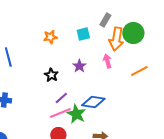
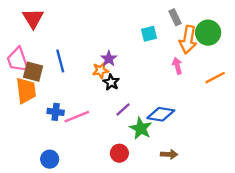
gray rectangle: (105, 20) -> (175, 17), turned -56
orange star: (50, 37) -> (100, 70), moved
purple star: (79, 66) -> (109, 59), moved
pink line: (60, 113) -> (77, 117), moved

